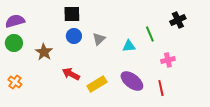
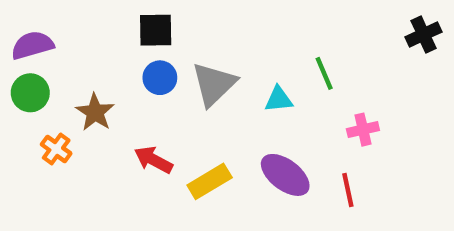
black cross: (178, 20) -> (423, 34), moved
gray triangle: (99, 39) -> (214, 84), size x1.6
orange cross: (15, 82) -> (56, 149), moved

